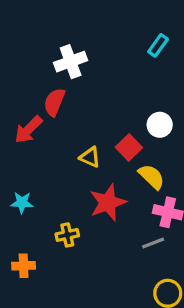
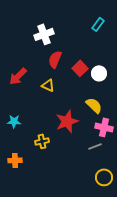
red semicircle: (54, 102) -> (55, 59), moved
red square: (129, 147) -> (80, 68), moved
yellow triangle: (90, 157) -> (48, 85), moved

